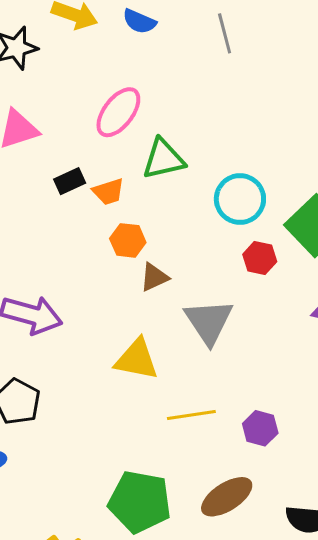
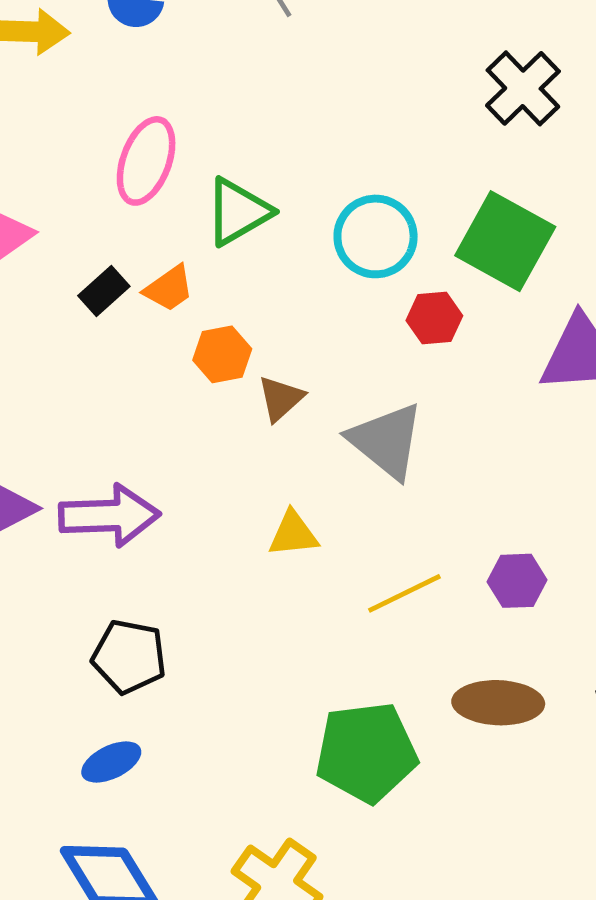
yellow triangle: (137, 359) -> (293, 534), size x0.7
brown ellipse: (227, 497) -> (498, 703), turned 52

